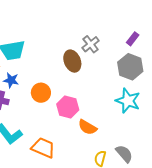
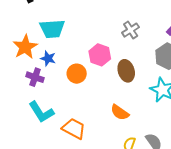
brown ellipse: (72, 61) -> (126, 71), moved
pink hexagon: (68, 107) -> (100, 55), moved

